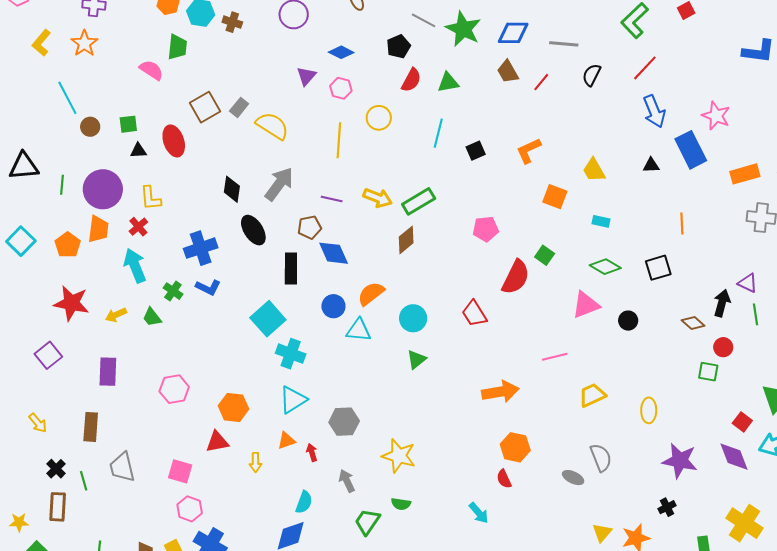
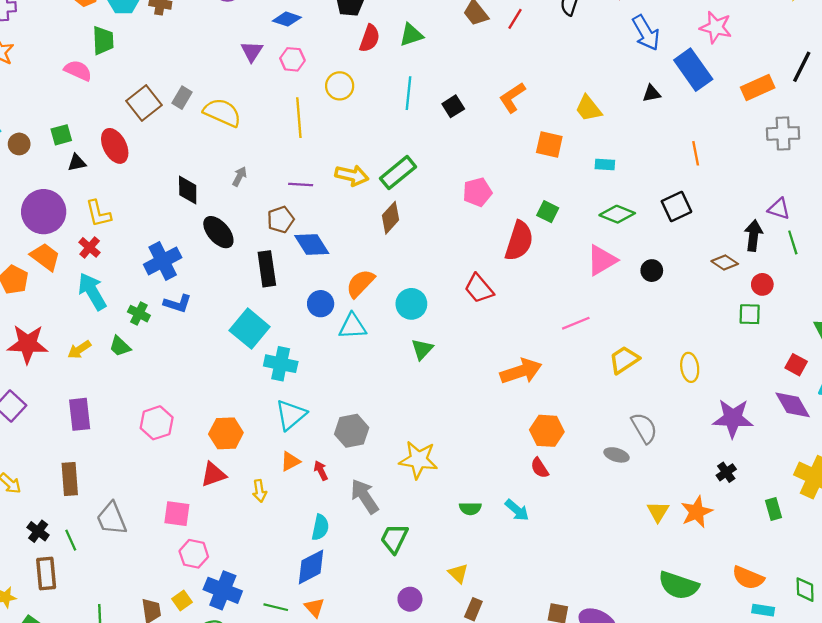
gray arrow: (279, 184) -> (240, 176), size x0.5
orange trapezoid: (98, 229) -> (45, 257), turned -52
gray arrow: (347, 481) -> (365, 496), size x1.4
green semicircle: (401, 504) -> (470, 509), moved

